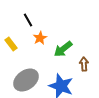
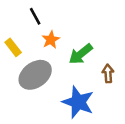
gray ellipse: (26, 80) -> (35, 75), moved

